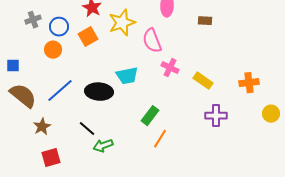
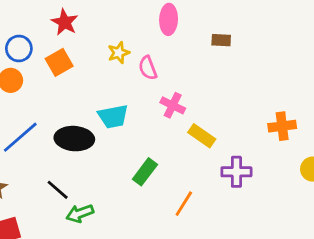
yellow star: (122, 23) -> (119, 53), moved, size x0.6
pink semicircle: (152, 41) -> (148, 68), size x0.7
yellow rectangle: (203, 81) -> (202, 136), moved
orange line: (160, 139) -> (184, 204), moved

